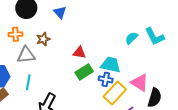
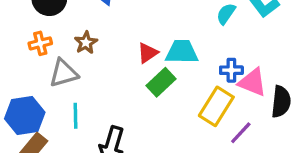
red triangle: (79, 53) -> (148, 53), turned -32
cyan trapezoid: (111, 65) -> (182, 52), moved
blue cross: (106, 79) -> (231, 70), moved

